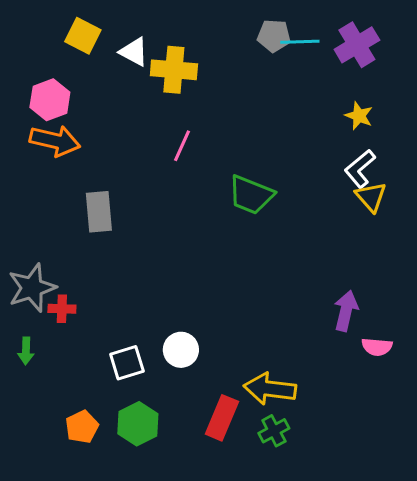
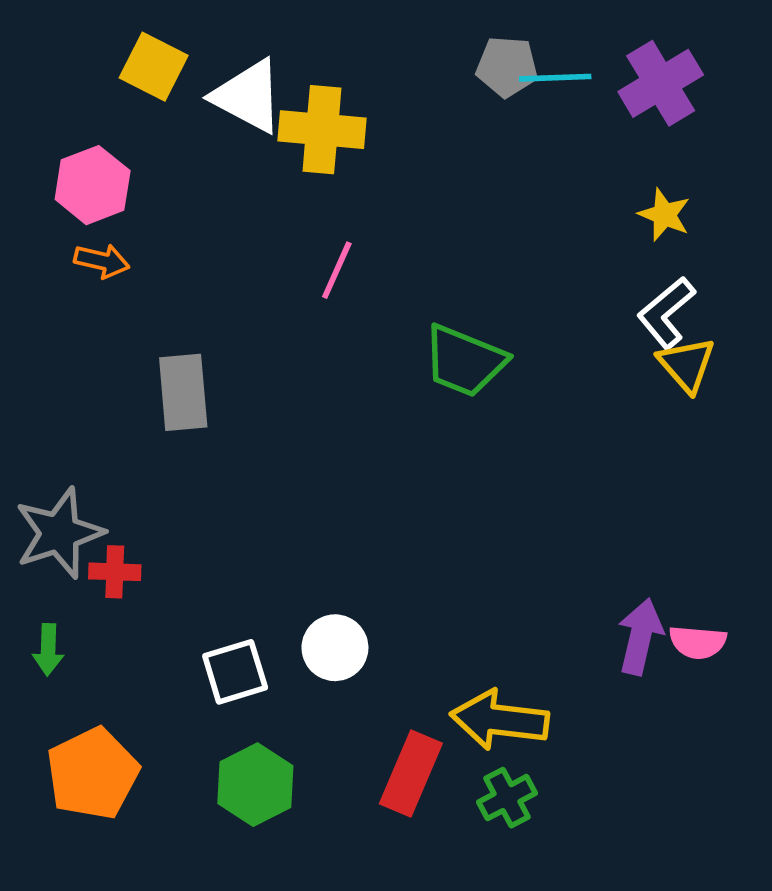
white triangle: (134, 52) -> (248, 96), size x1.4
orange arrow: (55, 141) -> (102, 261), size x0.6
purple arrow: (346, 311) -> (640, 637), moved
orange pentagon: (82, 427) -> (93, 774), moved, size x1.5

